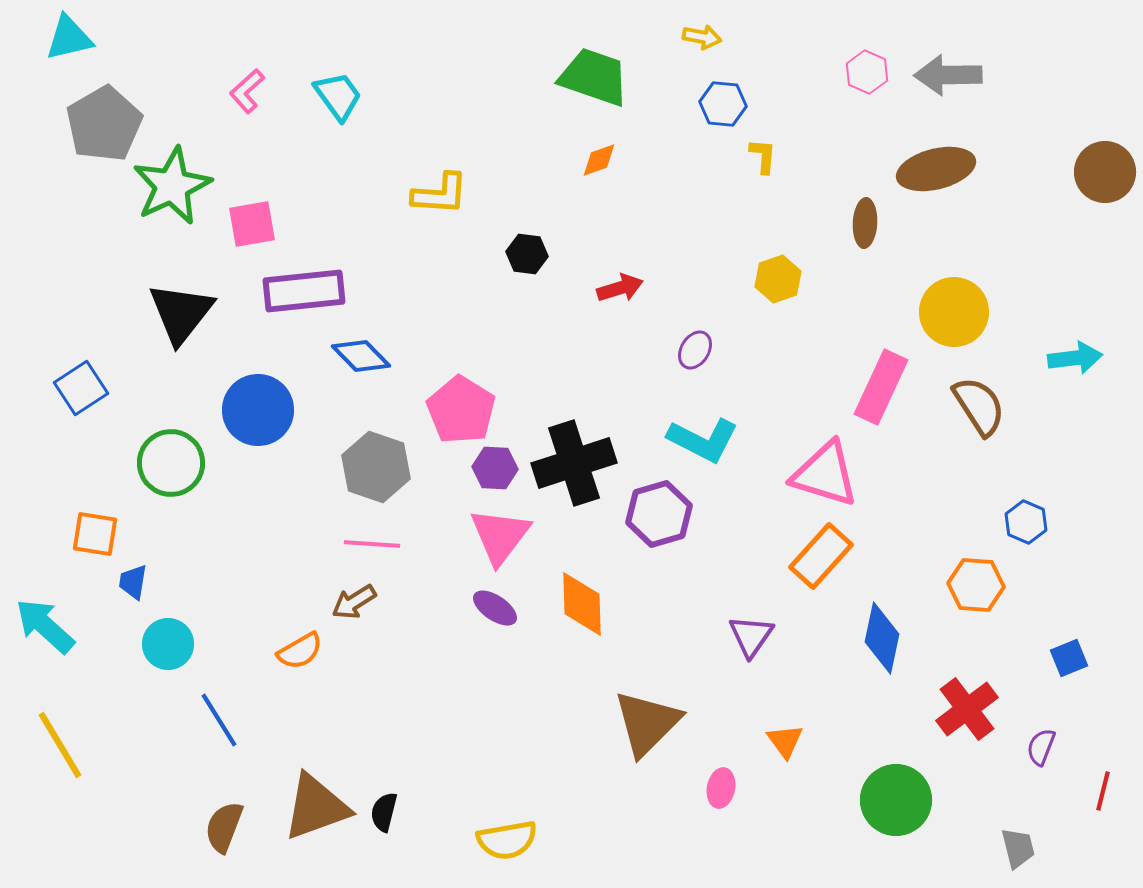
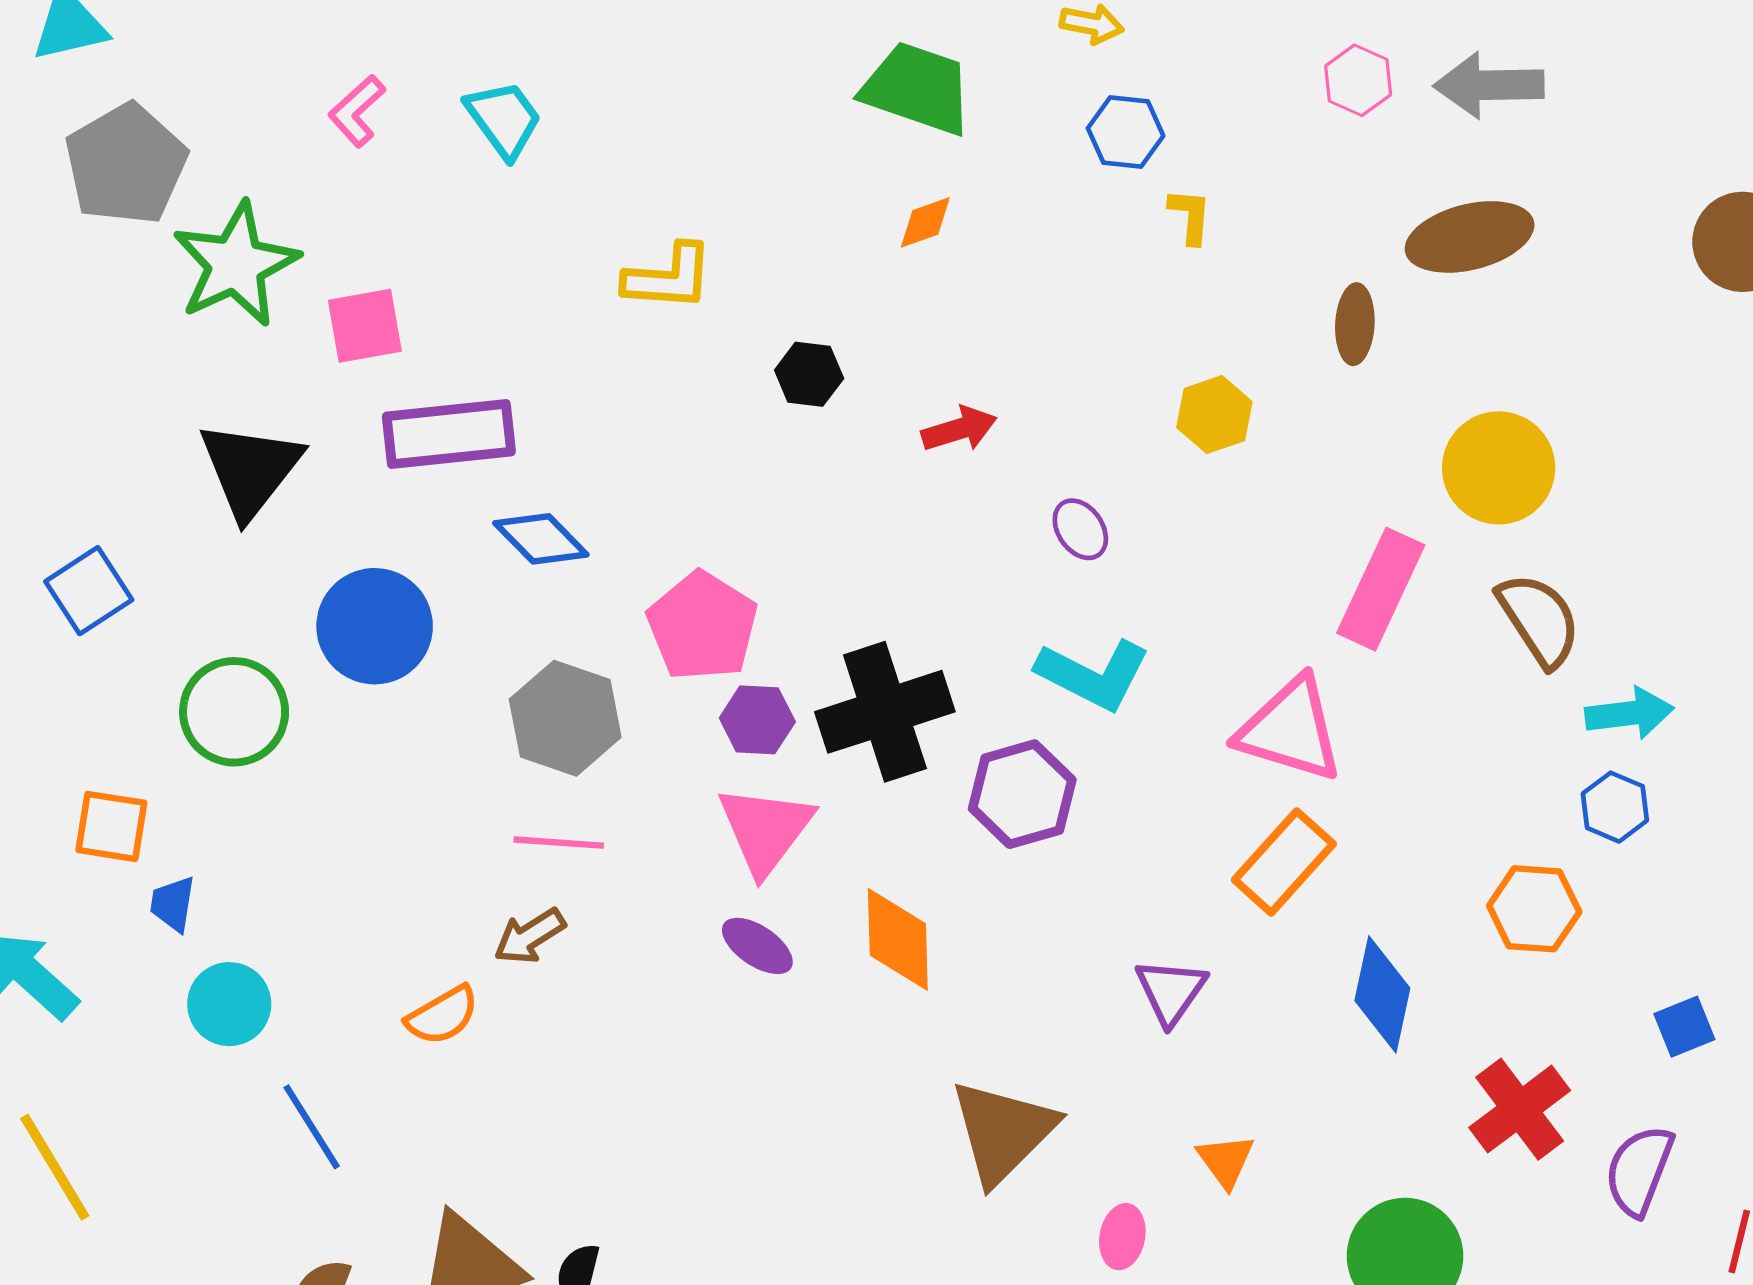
purple ellipse: (695, 350) -> (1080, 529), turned -66
cyan arrow: (1075, 358) -> (1629, 713), moved
purple semicircle: (1041, 747) -> (1639, 1170), size x1.5

